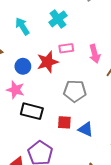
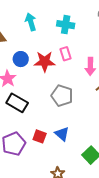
cyan cross: (58, 19) -> (66, 25), turned 30
pink rectangle: (66, 48) -> (66, 54), turned 64
red square: (64, 122) -> (40, 136), moved

